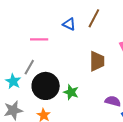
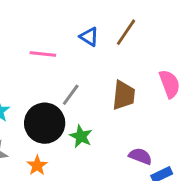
gray line: (29, 67) -> (71, 95), moved

